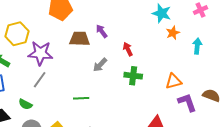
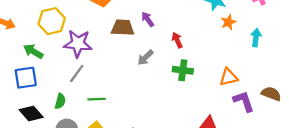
green line: (81, 98) -> (97, 99), moved
green semicircle: (25, 104) -> (60, 101), turned -104

